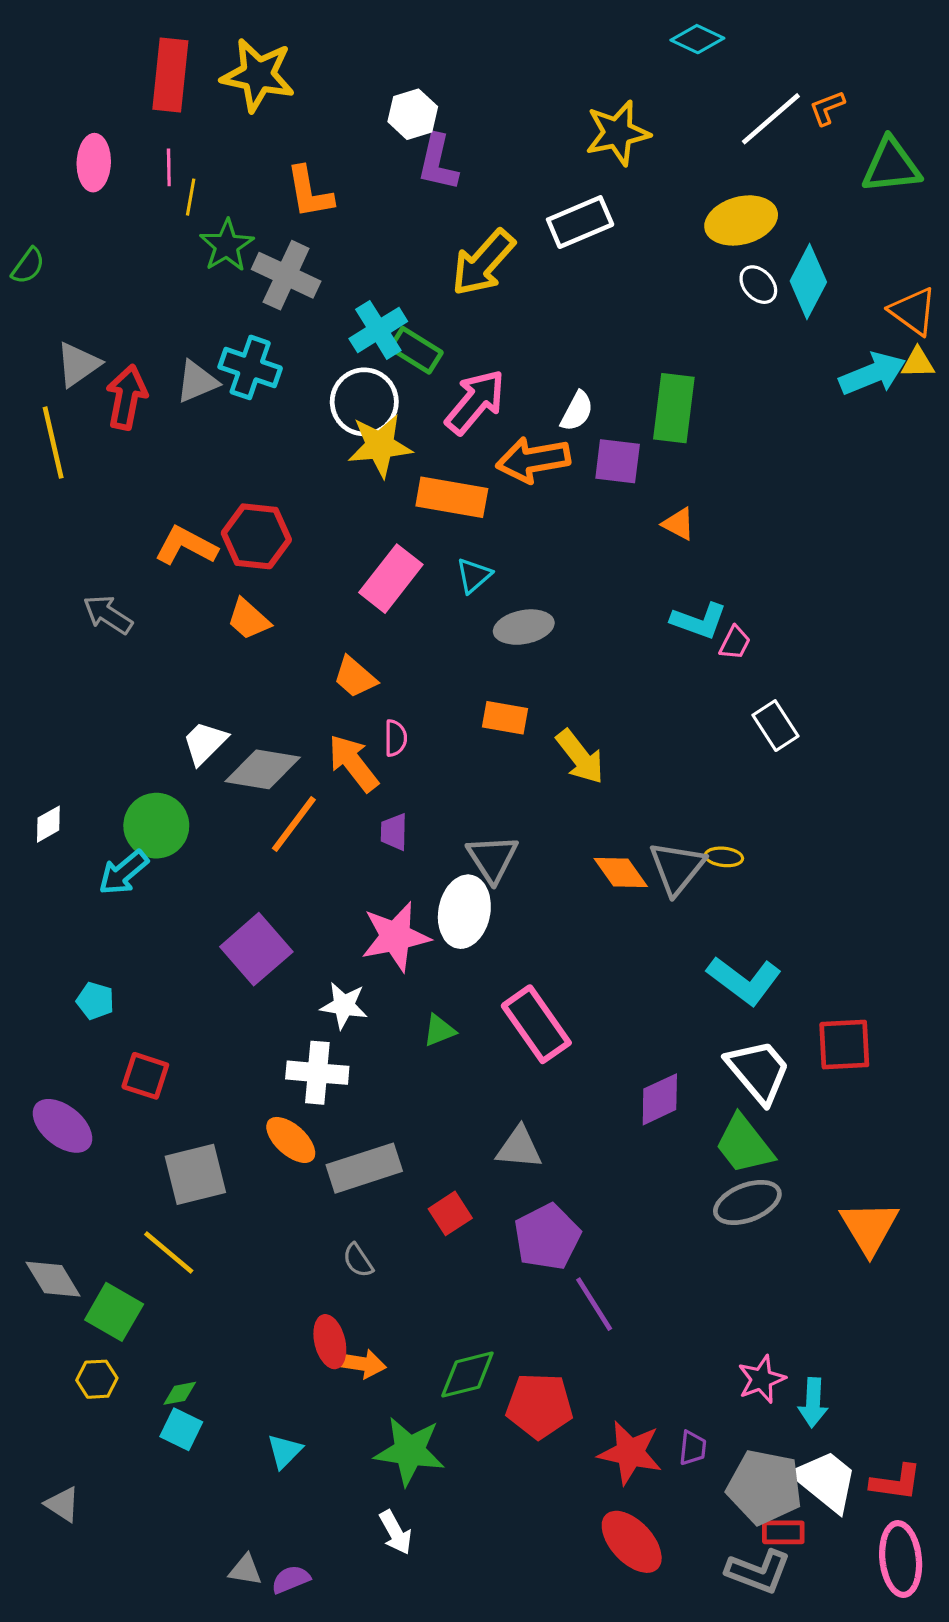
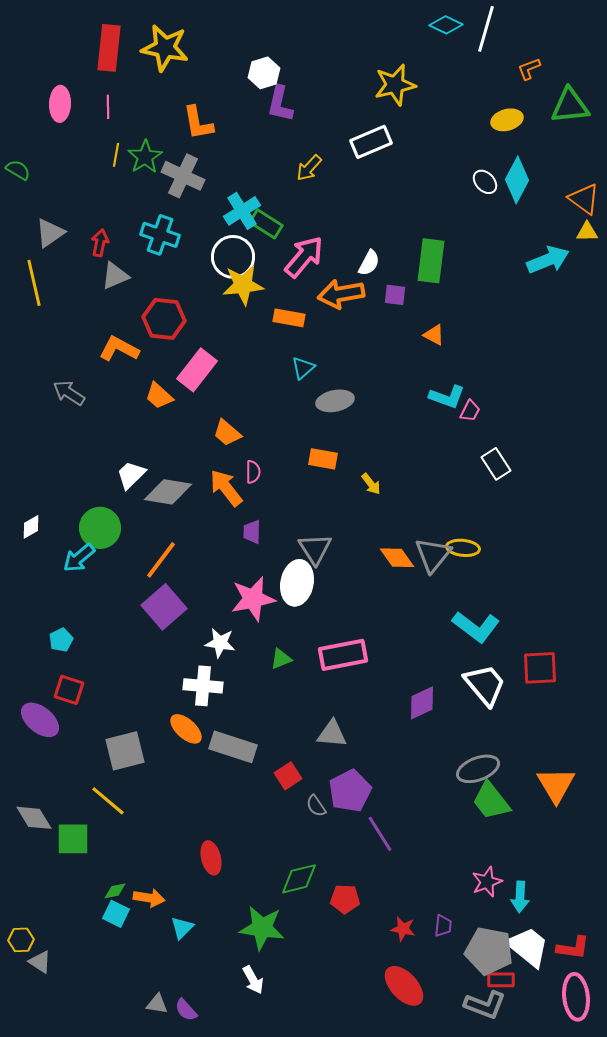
white line: (771, 119) -> (486, 29), moved, turned -33
yellow line: (191, 197) -> (116, 155), moved
yellow ellipse: (741, 220) -> (507, 120), moved, size x0.7
yellow arrow: (483, 263) -> (309, 168), size x0.6
green semicircle: (28, 266) -> (18, 170), turned -95
cyan arrow: (872, 374) -> (548, 260), moved
gray triangle: (197, 382) -> (115, 276), moved
red arrow: (127, 397) -> (100, 243), moved, size x0.7
purple square: (618, 461) -> (395, 295), size x0.7
orange rectangle: (452, 497) -> (289, 318), size x0.7
red hexagon: (256, 536) -> (164, 319), moved
pink rectangle: (391, 579) -> (197, 370), moved
yellow arrow: (580, 757) -> (371, 484), size x0.6
orange line: (294, 824) -> (161, 560), moved
yellow ellipse: (724, 857) -> (463, 548), size x1.4
cyan pentagon: (95, 1001) -> (61, 640), turned 30
pink rectangle: (536, 1024) -> (343, 655), turned -66
red square: (145, 1076) -> (69, 690), moved
green trapezoid: (744, 1145) -> (491, 801), moved
gray rectangle: (364, 1168) -> (233, 747), turned 36
gray semicircle: (358, 1260) -> (316, 806), moved
green square: (114, 1312) -> (73, 839), turned -30
orange arrow: (361, 1364) -> (149, 898), moved
yellow hexagon: (97, 1379) -> (21, 940), moved
red pentagon: (539, 1406) -> (345, 899), size x0.7
red star: (630, 1453) -> (403, 929), size x0.6
purple semicircle: (291, 1579) -> (186, 1010), turned -110

